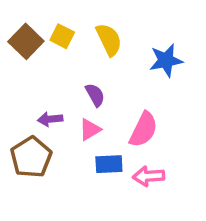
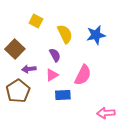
yellow semicircle: (109, 40) -> (65, 34), moved
brown square: (26, 41) -> (15, 49), moved
pink arrow: (149, 176) -> (106, 113), moved

